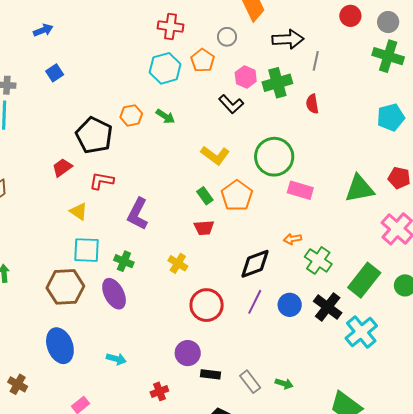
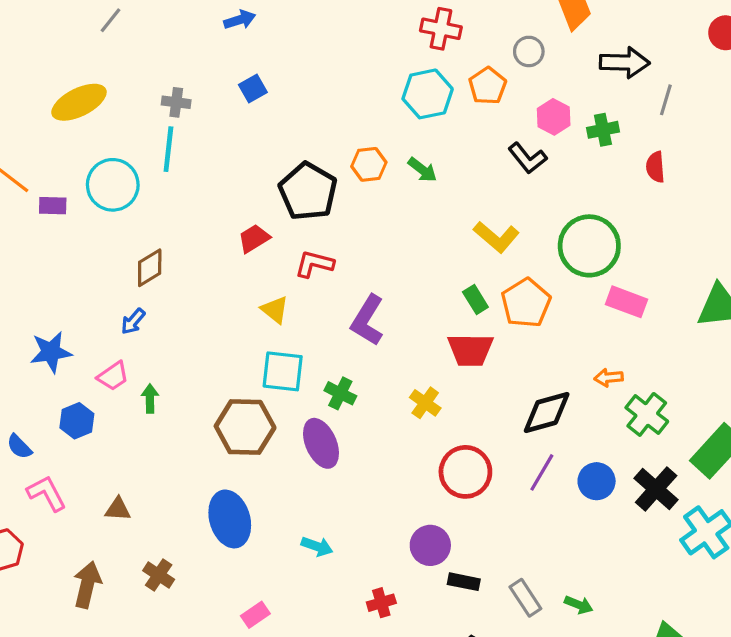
green cross: (277, 83) -> (603, 130), size x0.7
red trapezoid: (204, 228) -> (470, 350), size x1.4

